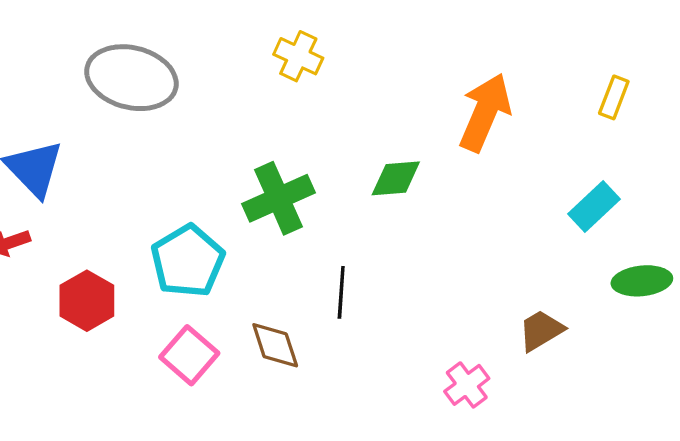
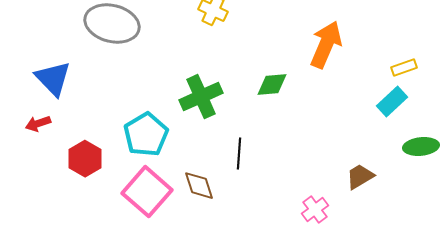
yellow rectangle: (614, 97) -> (404, 68), moved, turned 50
pink square: (189, 355) -> (147, 192), size x1.4

